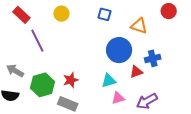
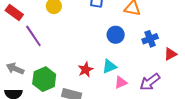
blue circle: (119, 50) -> (116, 35), size x0.7
red triangle: (136, 72) -> (170, 54), moved
red star: (71, 80) -> (86, 70), moved

